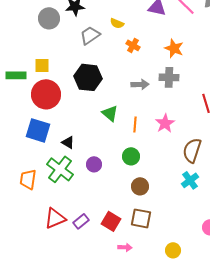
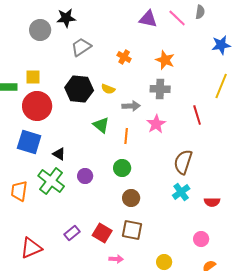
yellow semicircle: (117, 23) -> (108, 89), moved
gray arrow: (140, 84) -> (131, 106), moved
pink star: (165, 123) -> (156, 124), moved
red triangle: (55, 218) -> (31, 248), moved

